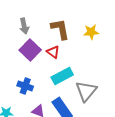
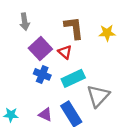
gray arrow: (24, 26) -> (25, 22), moved
blue cross: (25, 86) -> (42, 74), moved

